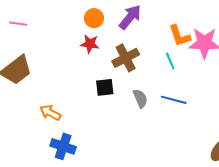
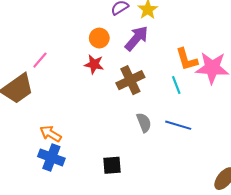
pink line: (18, 24) -> (40, 60), moved, turned -60
black square: (105, 87) -> (112, 165), moved
blue cross: (63, 146) -> (51, 157), moved

